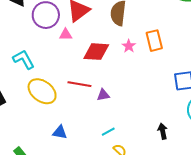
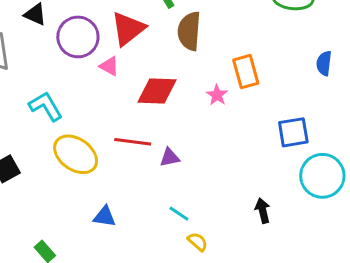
pink triangle: (66, 35) -> (109, 66), turned 32
pink star: (129, 46) -> (217, 95), moved
cyan line: (108, 132) -> (179, 214), turned 64

